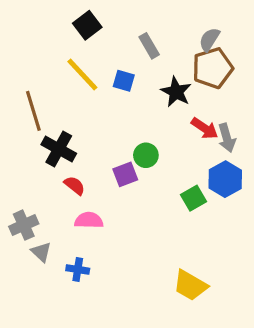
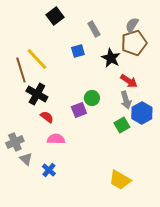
yellow line: (82, 74) -> (37, 59), moved
blue square: (124, 81) -> (78, 51), turned -32
gray arrow: (227, 138) -> (126, 100), moved
blue cross: (78, 269) -> (49, 170), turned 32

